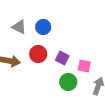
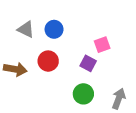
purple square: (62, 58) -> (88, 63), moved
pink square: (84, 66) -> (102, 45), moved, turned -32

